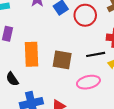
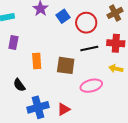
orange rectangle: (31, 54) -> (37, 61), size x0.7
black line: (96, 54) -> (89, 48), moved

